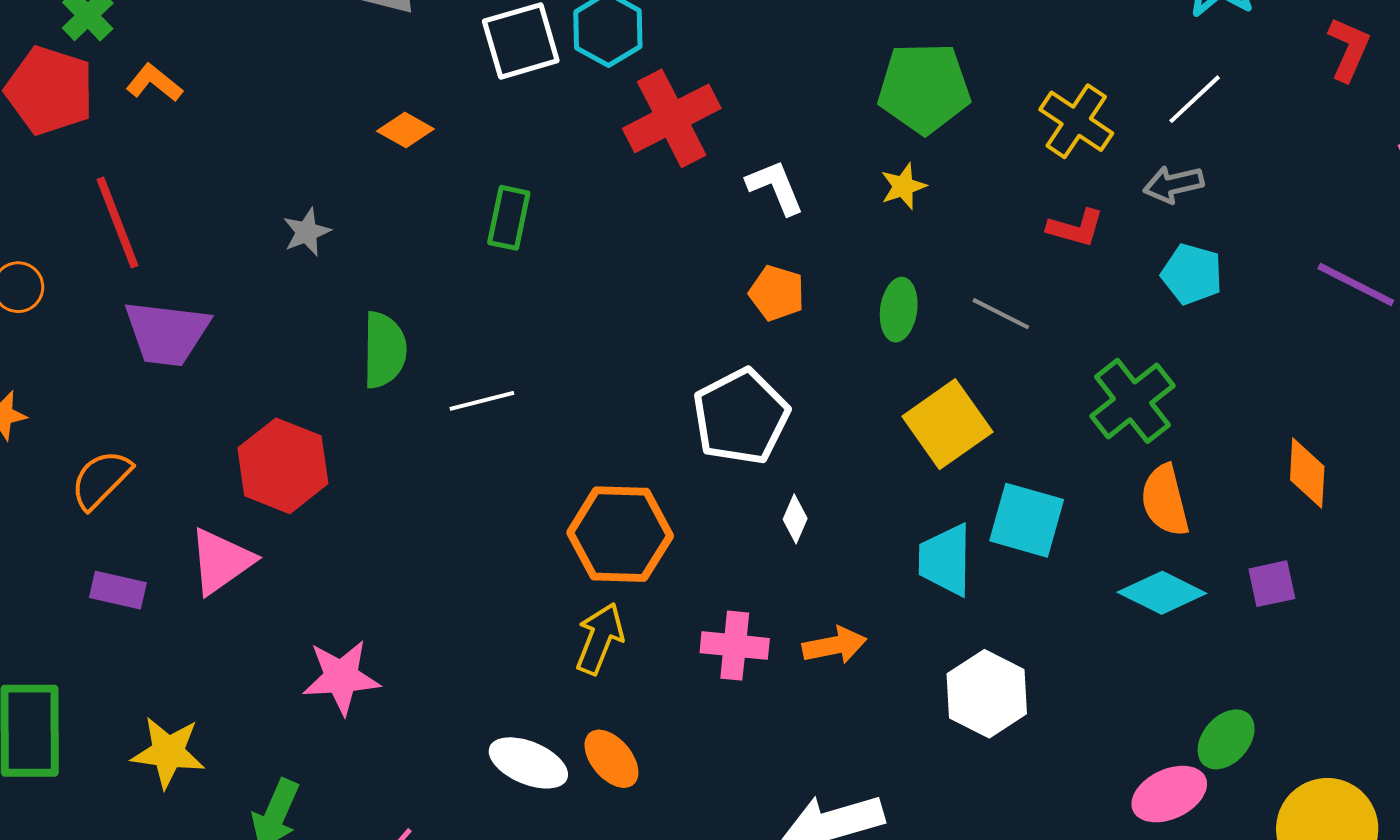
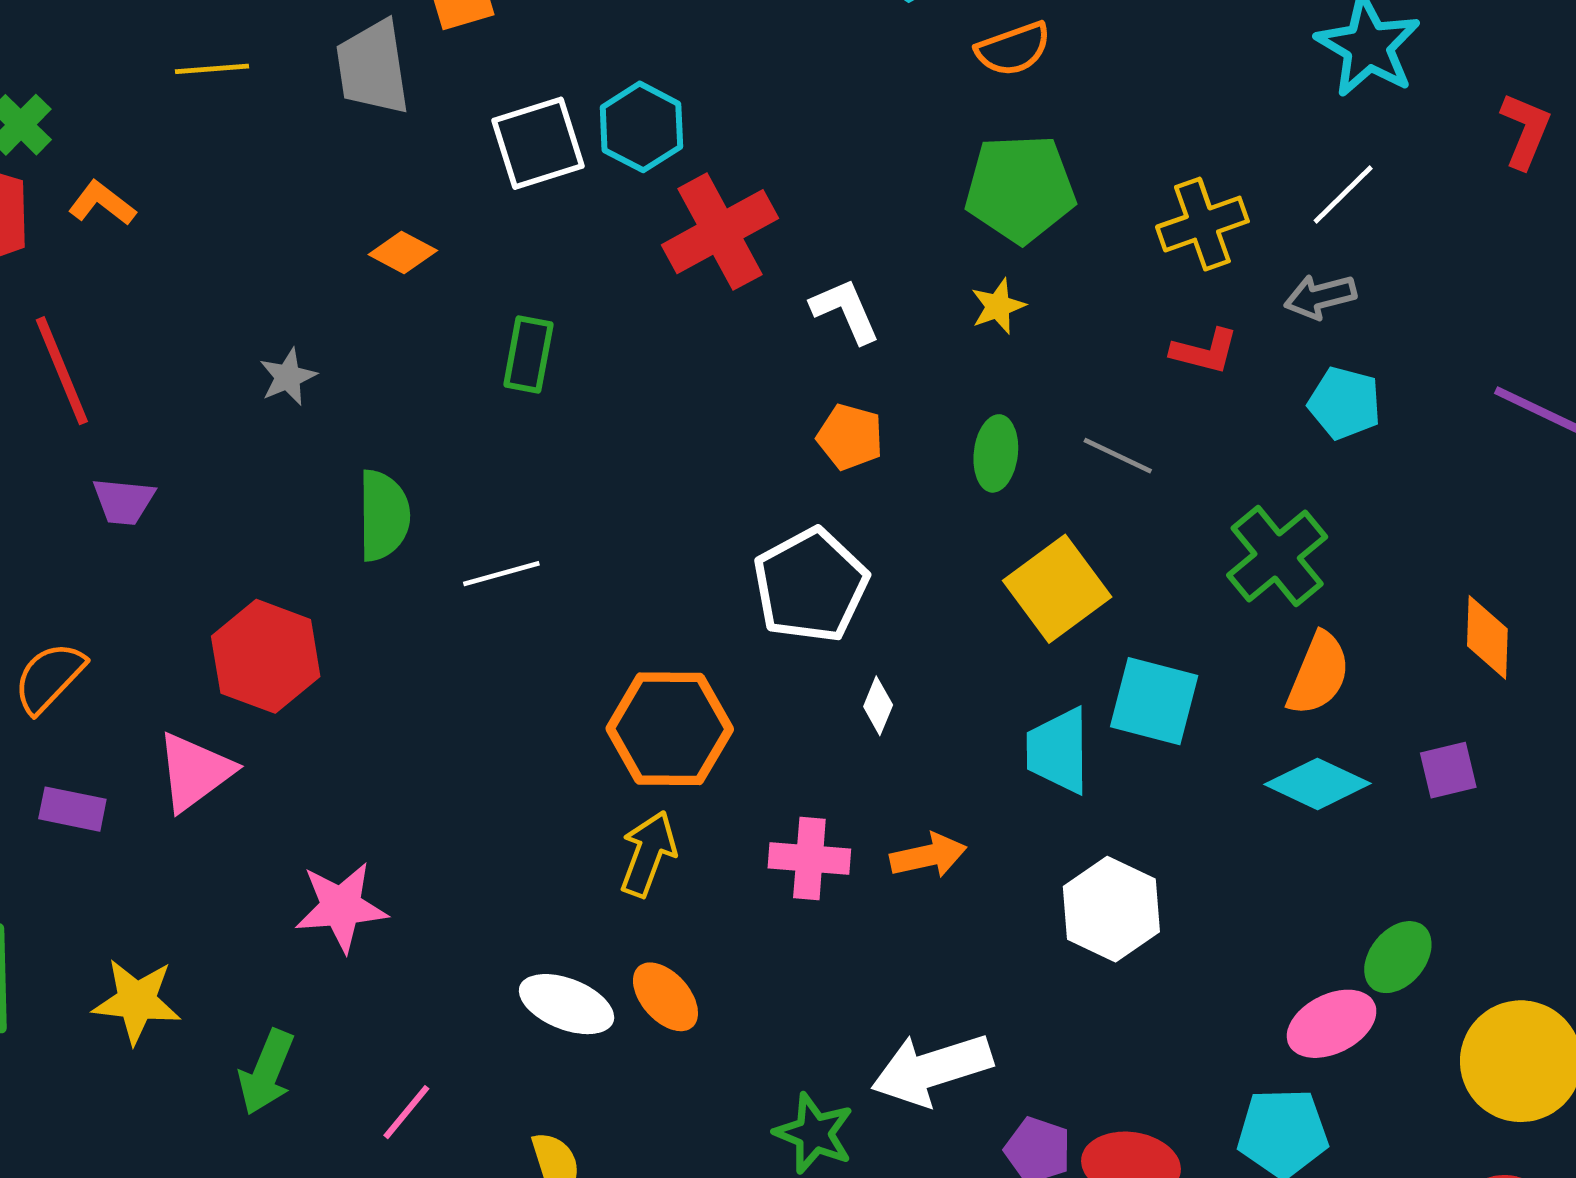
yellow cross: (1076, 121) -> (1202, 224), turned 38
purple trapezoid: (167, 333) -> (124, 501), size x0.6
orange semicircle: (1165, 500) -> (1319, 674), turned -142

